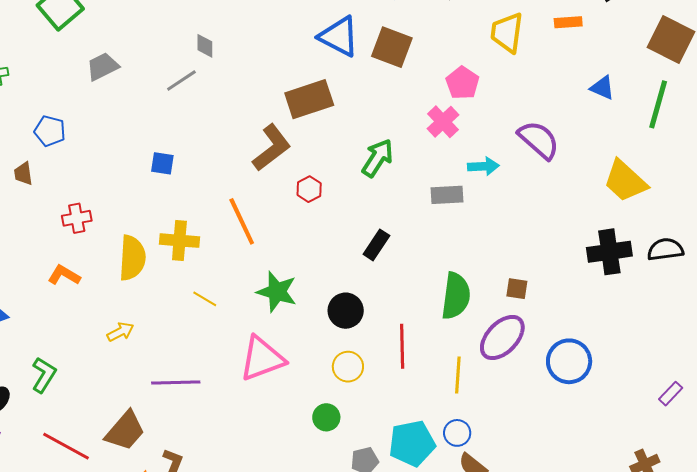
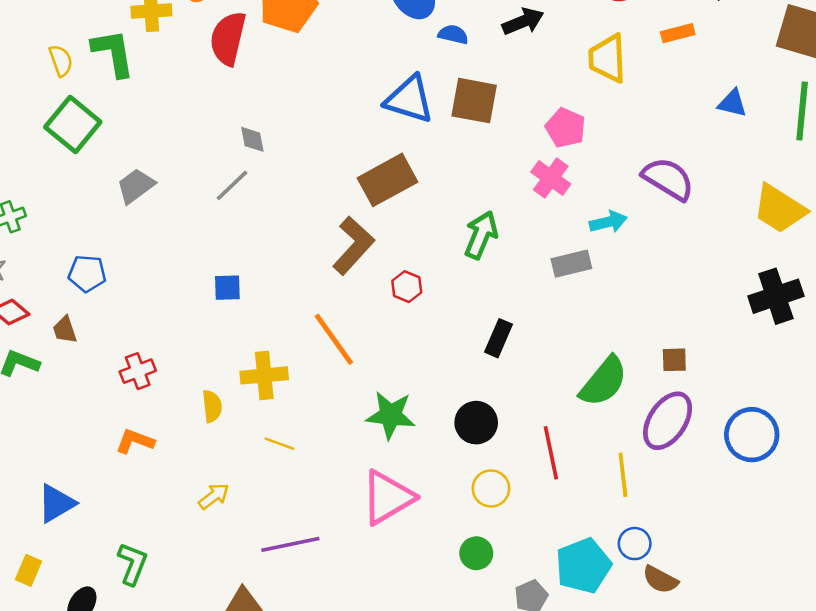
yellow semicircle: (132, 258) -> (212, 406), size x0.6
green semicircle: (456, 296) -> (604, 382), turned 42
yellow line: (205, 299) -> (279, 444), moved

